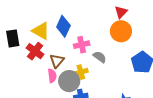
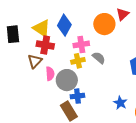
orange circle: (121, 31) -> (104, 24), moved
red cross: (35, 51) -> (45, 45), moved, turned -30
brown triangle: (57, 61) -> (35, 61), moved
yellow cross: (81, 72) -> (78, 61), moved

